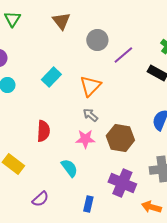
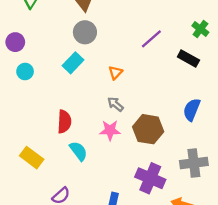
gray circle: (97, 40) -> (85, 32), moved
orange triangle: (90, 86) -> (115, 73), size x0.6
cyan semicircle: (69, 168) -> (78, 151), moved

